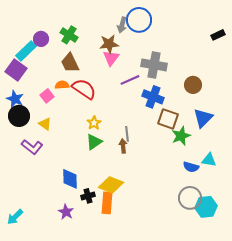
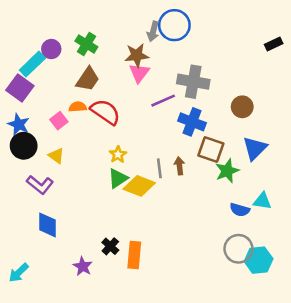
brown trapezoid: (70, 63) -> (88, 79), turned -120
brown arrow: (123, 146) -> (179, 166), moved
blue diamond: (70, 179) -> (48, 225), moved
yellow diamond: (111, 185) -> (139, 186), moved
black cross: (88, 196) -> (110, 246), turned -32

